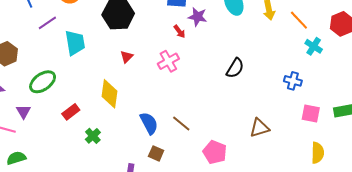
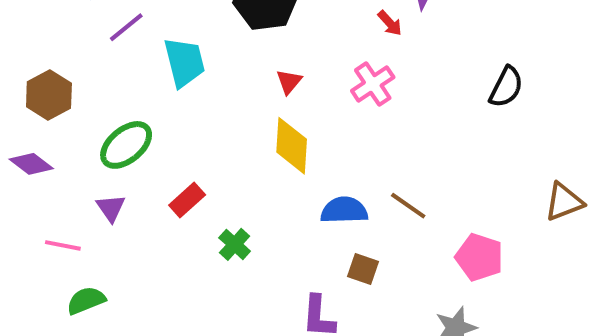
yellow diamond: (110, 94) -> (292, 146), moved
purple triangle: (23, 112) -> (111, 208), moved
blue semicircle: (149, 123) -> (344, 210), turned -60

